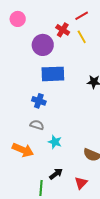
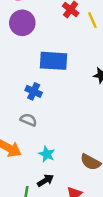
purple circle: (43, 45) -> (22, 23), moved
cyan star: (55, 142) -> (47, 154), moved

